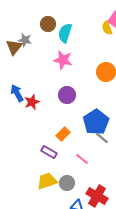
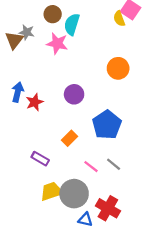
pink star: (63, 60) -> (57, 44), moved
blue arrow: (17, 93) -> (18, 92), turned 42
gray line: (102, 138) -> (114, 164), moved
purple rectangle: (49, 152) -> (40, 159), moved
gray circle: (67, 183) -> (74, 194), size x1.6

